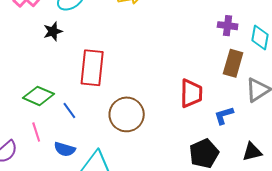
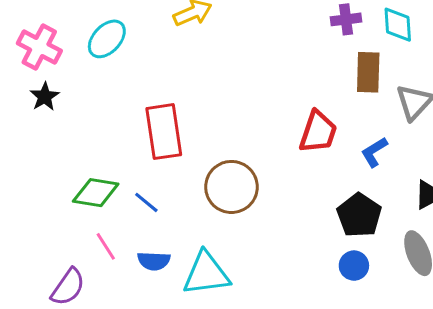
black star: (53, 31) -> (45, 97), moved
red trapezoid: (191, 93) -> (318, 132), turned 32

